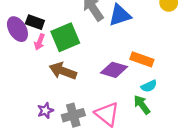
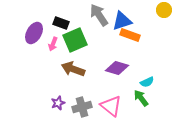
black rectangle: (35, 22) -> (61, 23), moved
purple ellipse: (17, 29) -> (34, 33), turned 60
orange rectangle: (142, 59) -> (130, 35), moved

